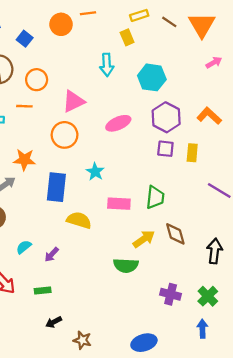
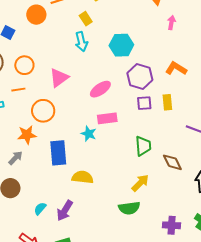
yellow rectangle: (127, 37) -> (86, 19), moved
pink arrow: (214, 62) -> (171, 23), turned -40
orange circle: (65, 135) -> (43, 111), moved
pink rectangle: (119, 204) -> (107, 118), moved
brown diamond: (175, 234) -> (172, 162), moved
purple arrow: (52, 255) -> (65, 211), size x1.5

